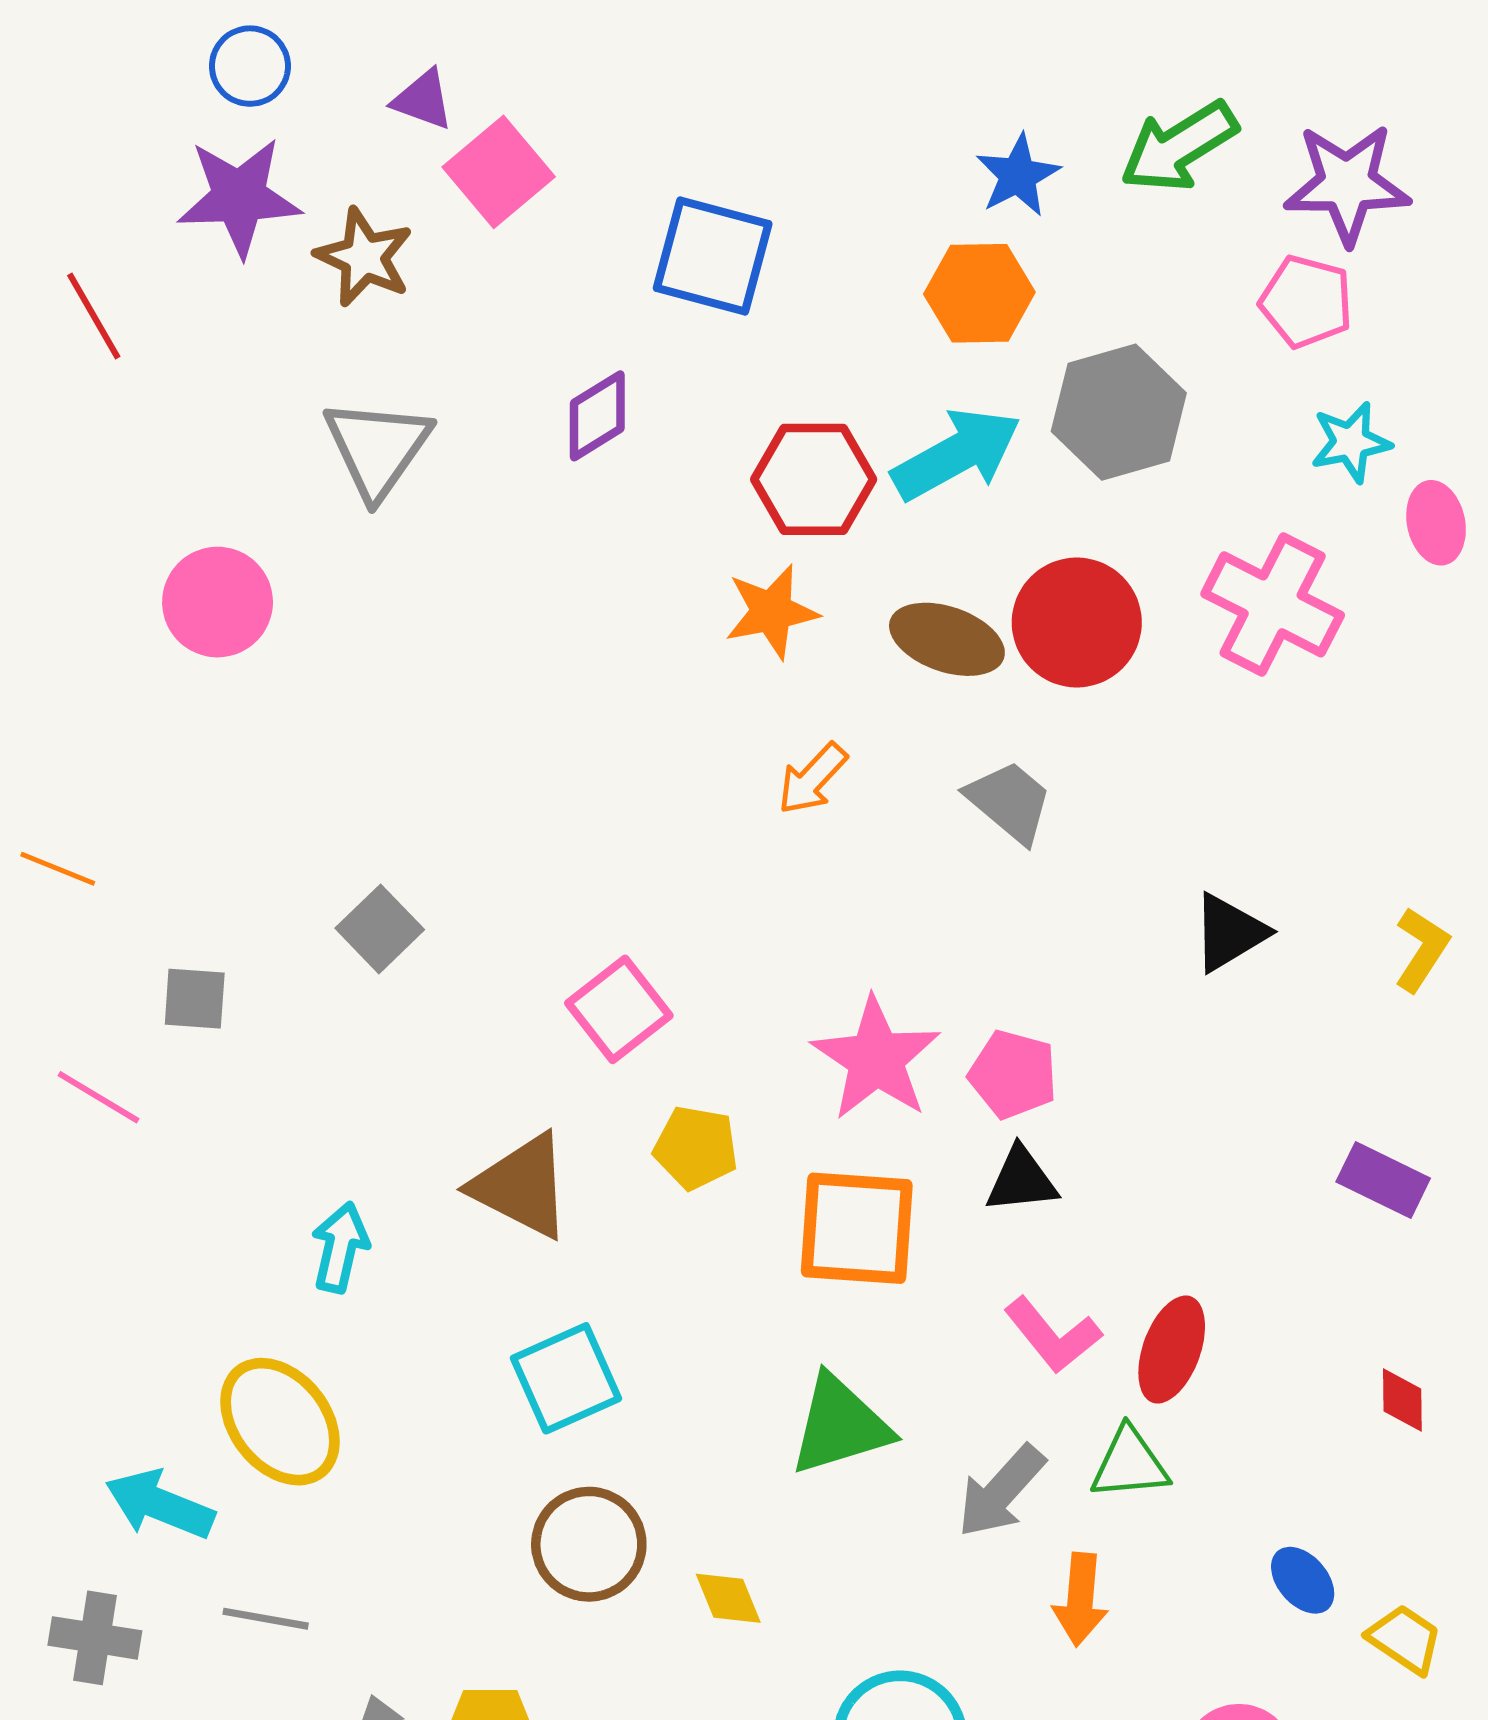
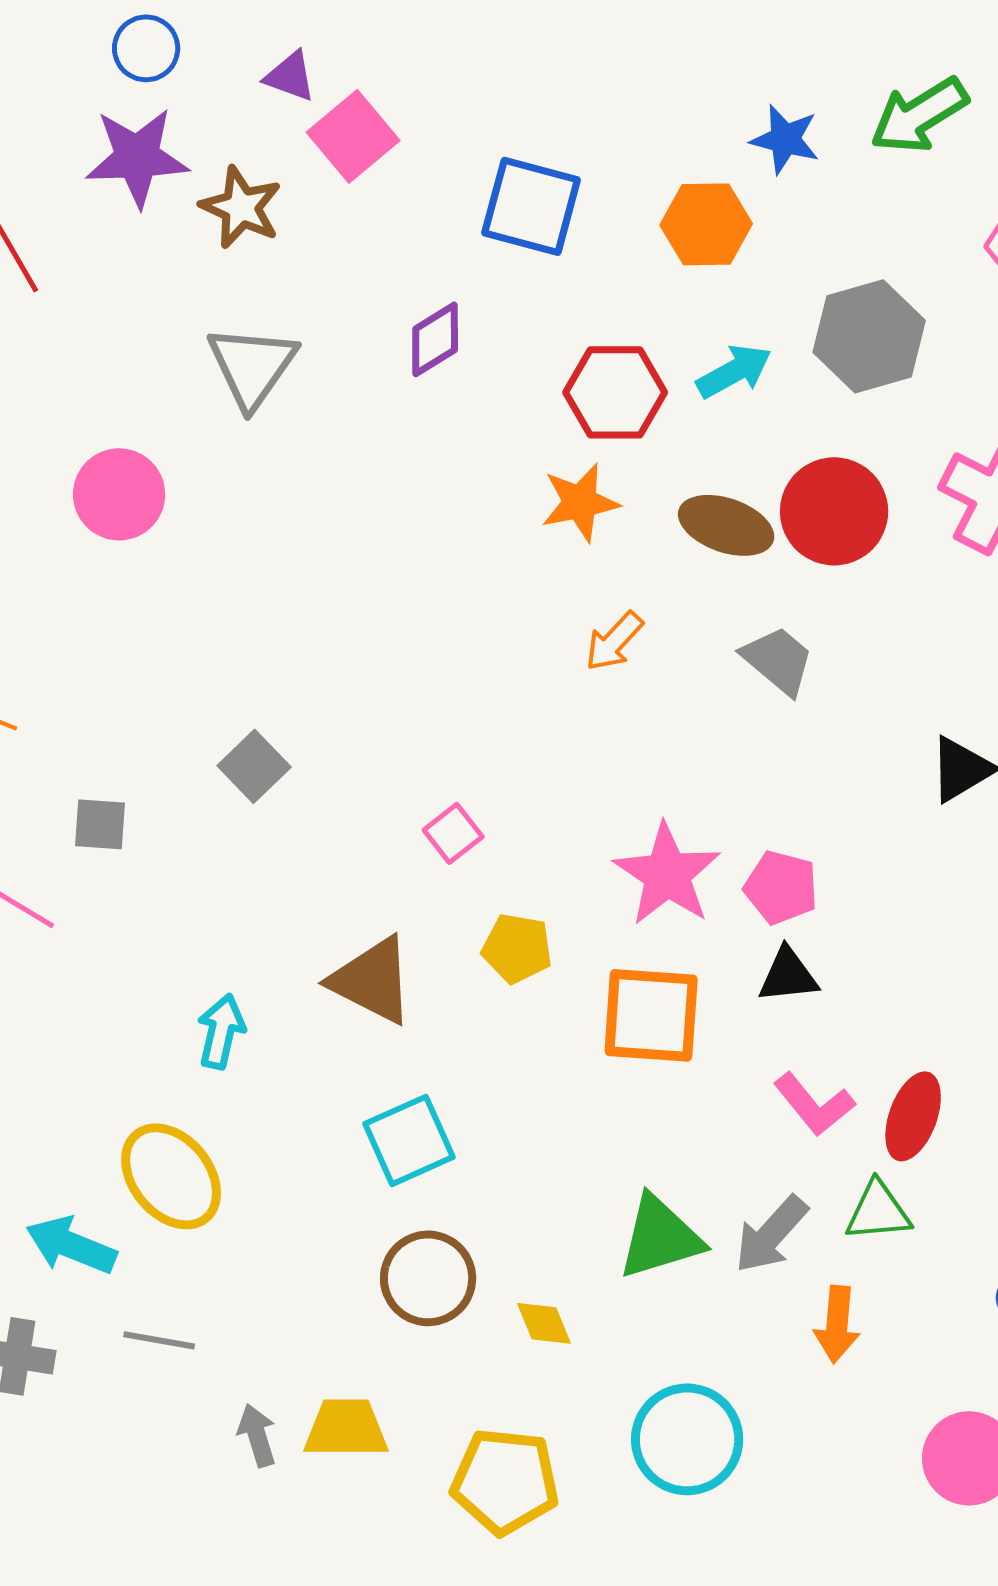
blue star: (1018, 175) -> (785, 139), turned -30
orange hexagon: (979, 293) -> (706, 224), moved
cyan arrow: (957, 454) -> (734, 371), size x0.7
pink square: (619, 1009) -> (453, 833), size x0.7
green triangle: (840, 1425) -> (660, 1237), moved

